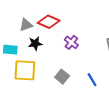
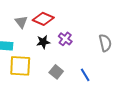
gray triangle: (26, 25) -> (21, 22), turned -48
black star: (35, 43) -> (43, 42), moved

